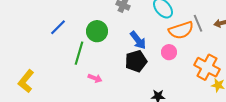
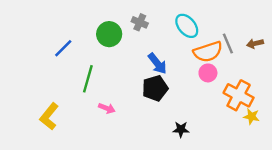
green circle: (97, 31) -> (109, 34), moved
pink circle: (169, 52) -> (208, 73), moved
yellow L-shape: (26, 81) -> (49, 116), moved

